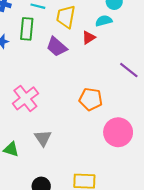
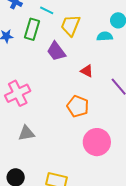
red triangle: (89, 38) -> (87, 71), moved, turned 48
gray triangle: (43, 138) -> (26, 133), turned 42

